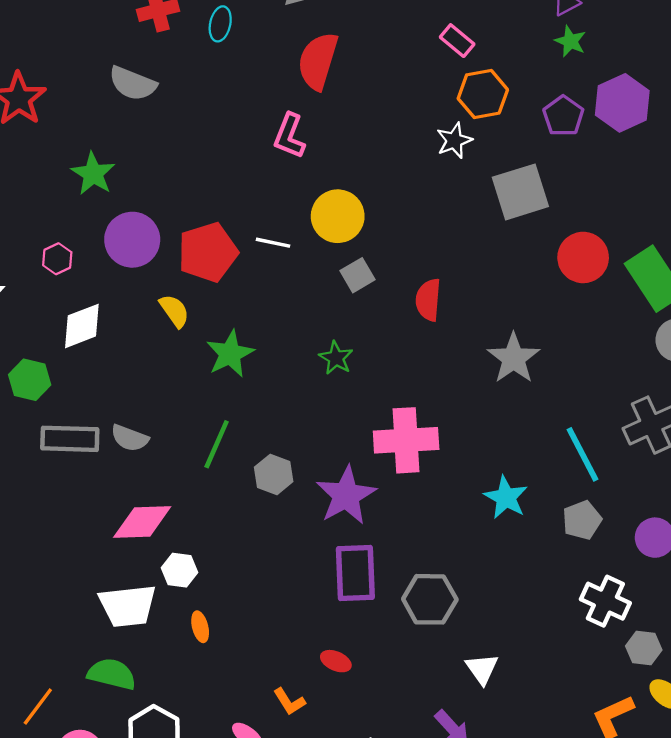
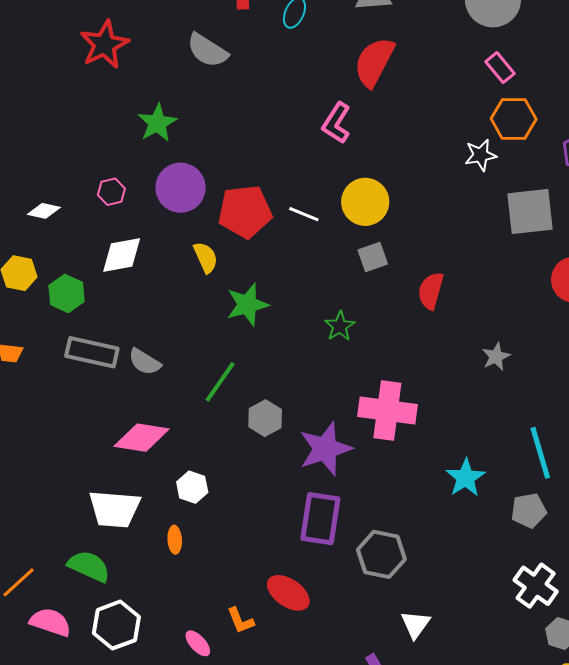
gray star: (514, 358) -> (496, 357), size x0.6
white hexagon: (180, 570) -> (192, 487), moved
red ellipse: (336, 661) -> (288, 593), size x1.6

